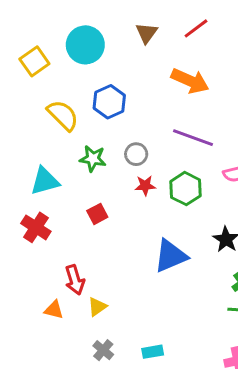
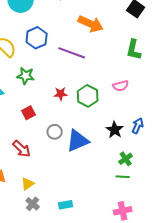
purple line: (193, 138) -> (72, 53), moved
gray circle: (136, 154) -> (55, 132), moved
red arrow: (75, 280) -> (22, 149), moved, turned -30
yellow triangle: (97, 307) -> (28, 184), moved

